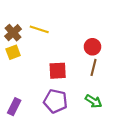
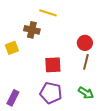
yellow line: (39, 29) -> (48, 13), moved
brown cross: (13, 33) -> (32, 30), moved, turned -35

